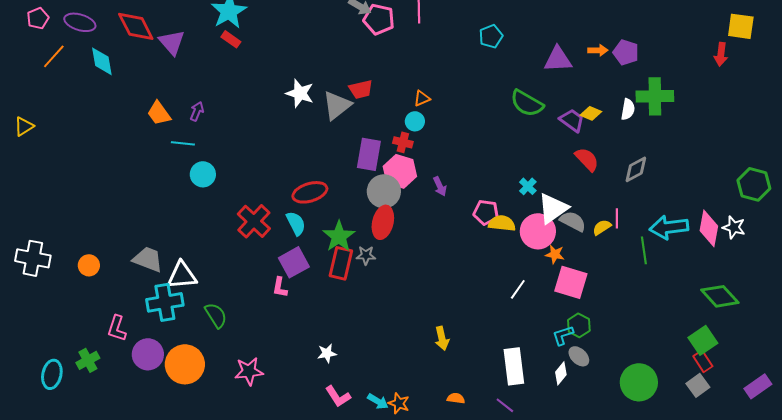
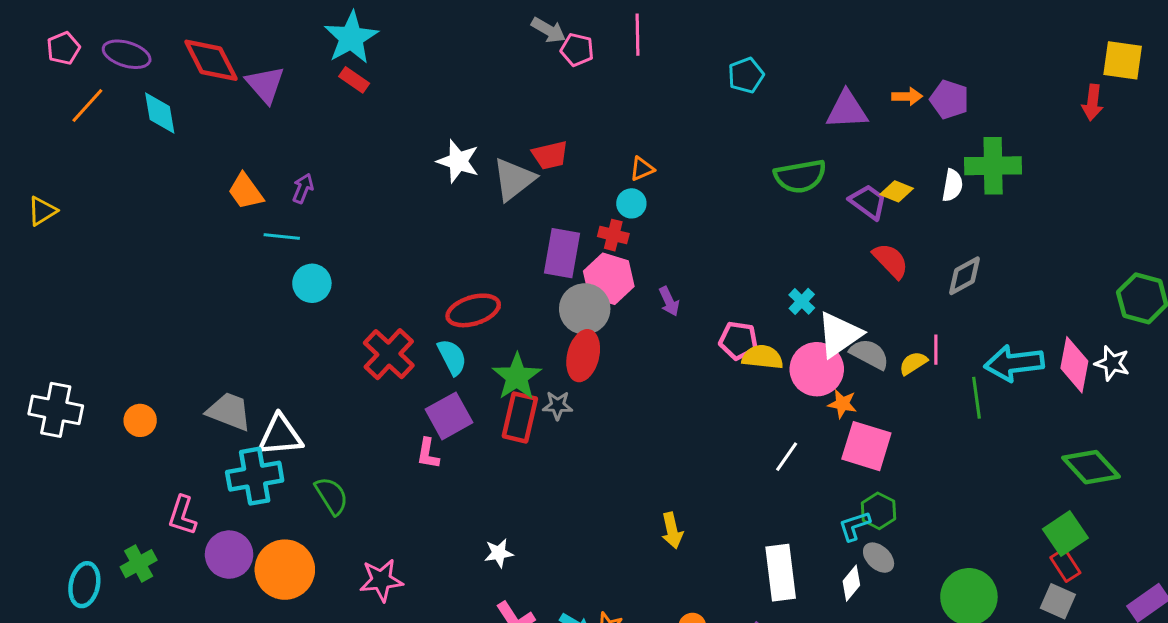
pink pentagon: (379, 19) -> (577, 50), size x0.7
green semicircle: (527, 103) -> (800, 176), turned -40
gray square: (698, 385) -> (1058, 601), turned -30

